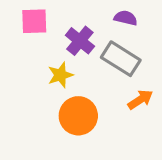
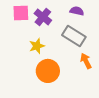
purple cross: (80, 41) -> (43, 17), moved
orange arrow: (140, 100) -> (86, 61), turned -84

